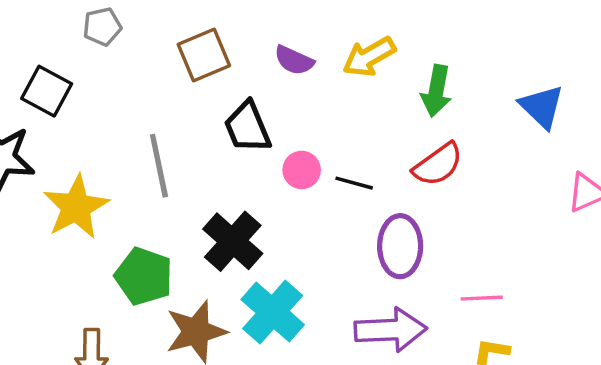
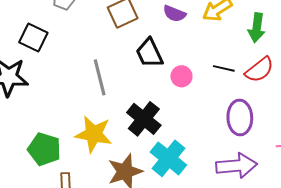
black line: (354, 183) -> (224, 68), moved
yellow star: (76, 207) -> (94, 134), moved, turned -30
green pentagon: (144, 276) -> (44, 149), moved

